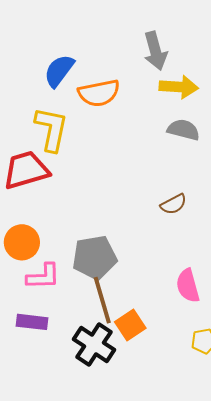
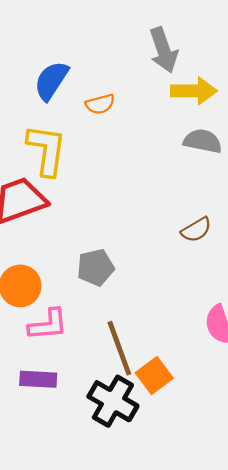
orange semicircle: (99, 93) -> (100, 104), size x0.6
gray pentagon: (95, 257) -> (96, 267), moved, size x0.7

